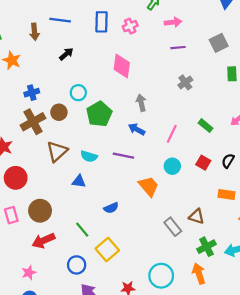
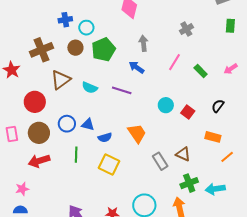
blue cross: (32, 93) -> (65, 20), moved
brown circle: (59, 112) -> (75, 48), moved
pink line: (172, 134) -> (175, 62), moved
red square: (203, 163) -> (188, 112), moved
red circle: (16, 178) -> (35, 102), moved
blue triangle: (79, 181) -> (88, 125), moved
orange trapezoid: (149, 186) -> (137, 133), moved
green line: (82, 230) -> (76, 155), turned 35
yellow square: (107, 249) -> (109, 164), moved, turned -30
blue circle: (77, 265) -> (67, 124), moved

